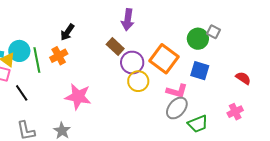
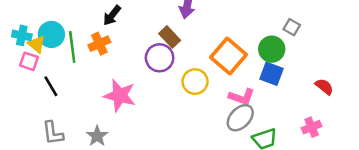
green circle: (198, 39) -> (272, 49), moved
purple circle: (132, 62) -> (160, 58), moved

